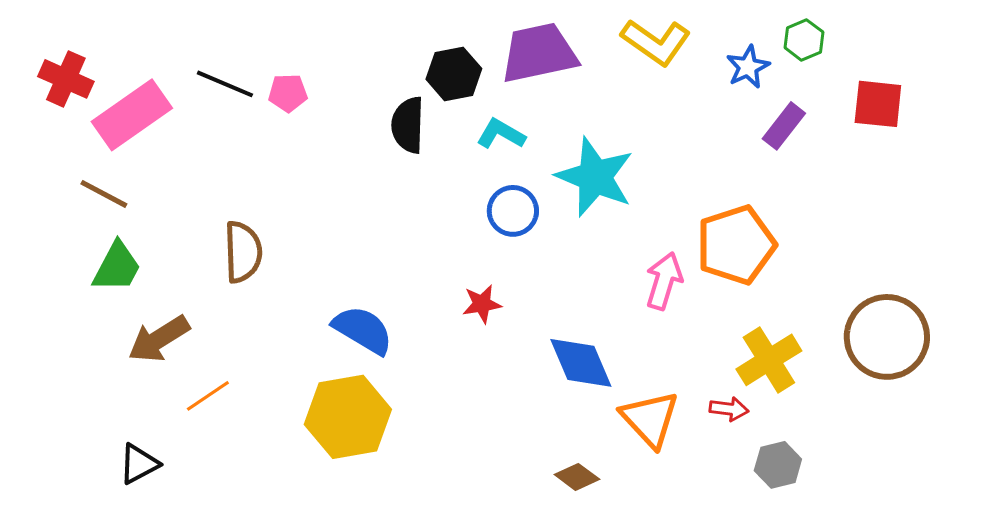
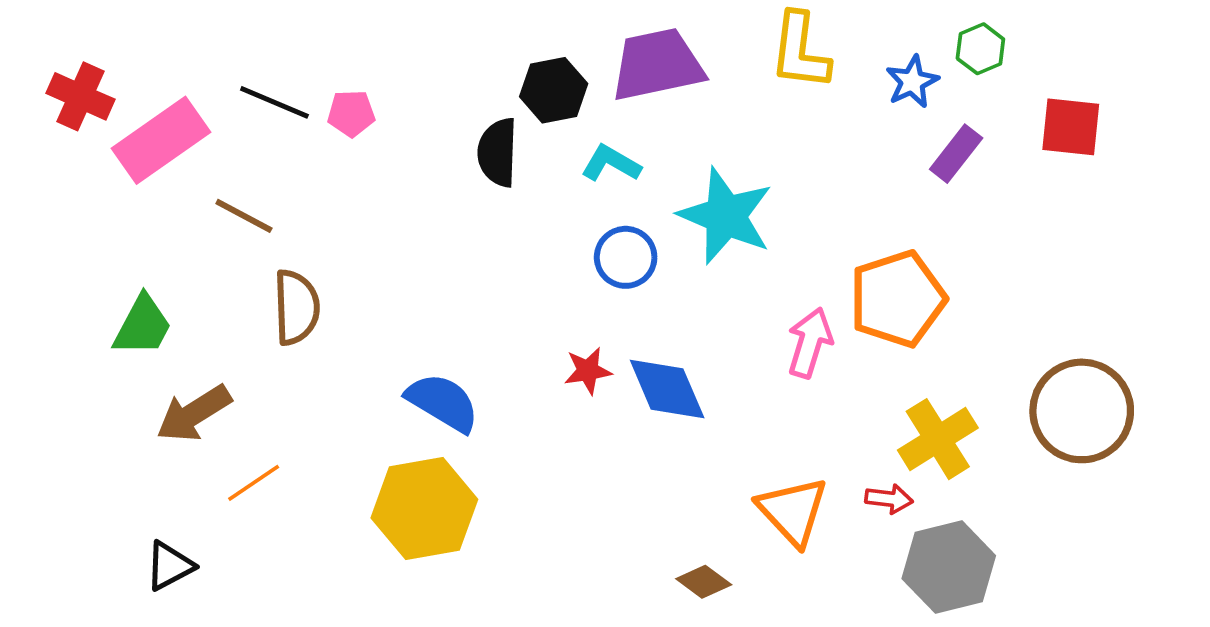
yellow L-shape: (656, 42) -> (800, 51), turned 62
brown line: (104, 194) -> (244, 216), moved
blue diamond: (581, 363) -> (667, 389), moved
gray hexagon: (778, 465) -> (949, 567), size x1.6

